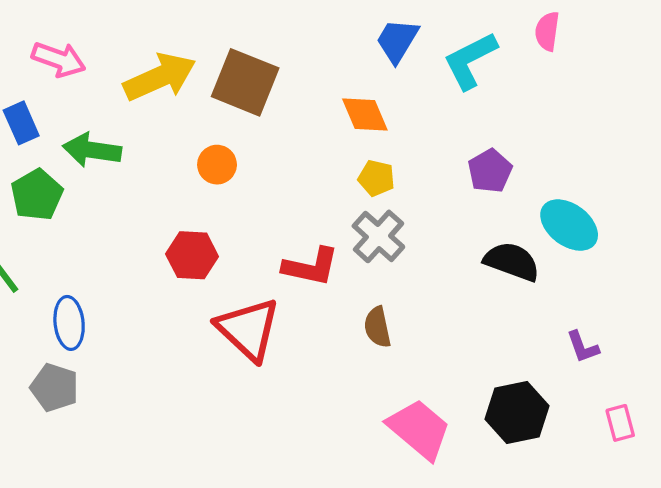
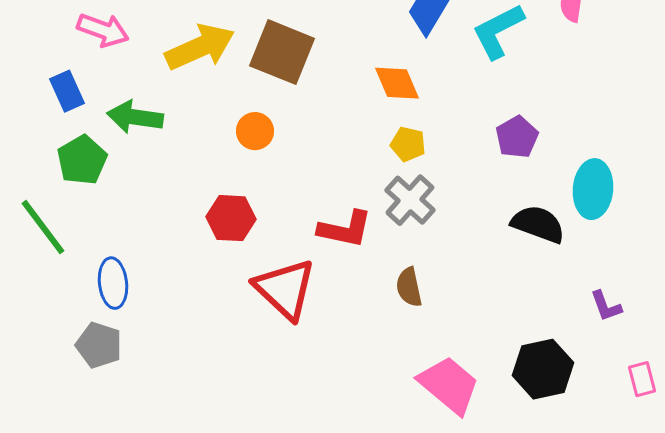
cyan ellipse: (569, 225) -> (593, 189), turned 58

